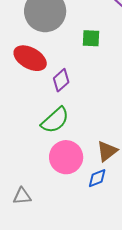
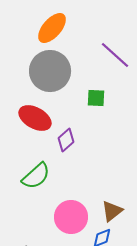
green semicircle: (55, 120) -> (36, 176), moved

